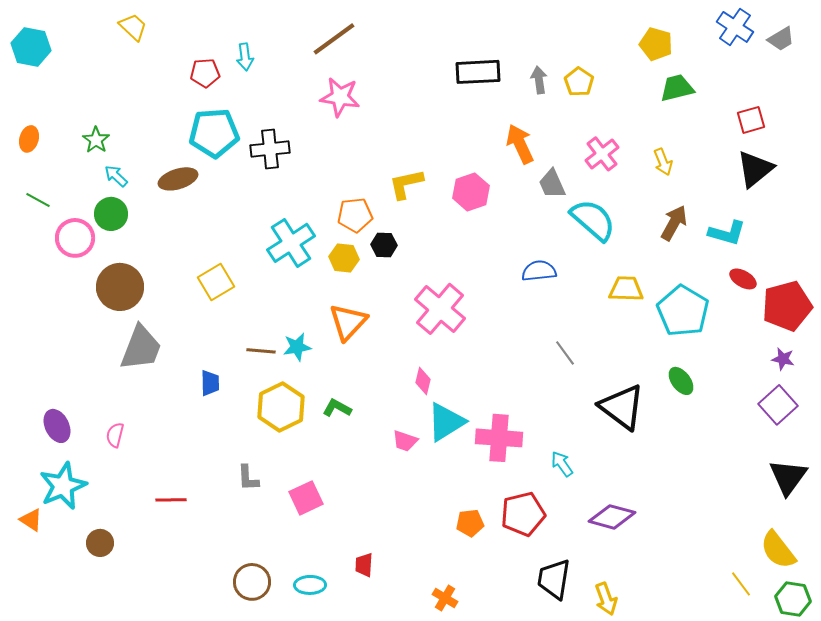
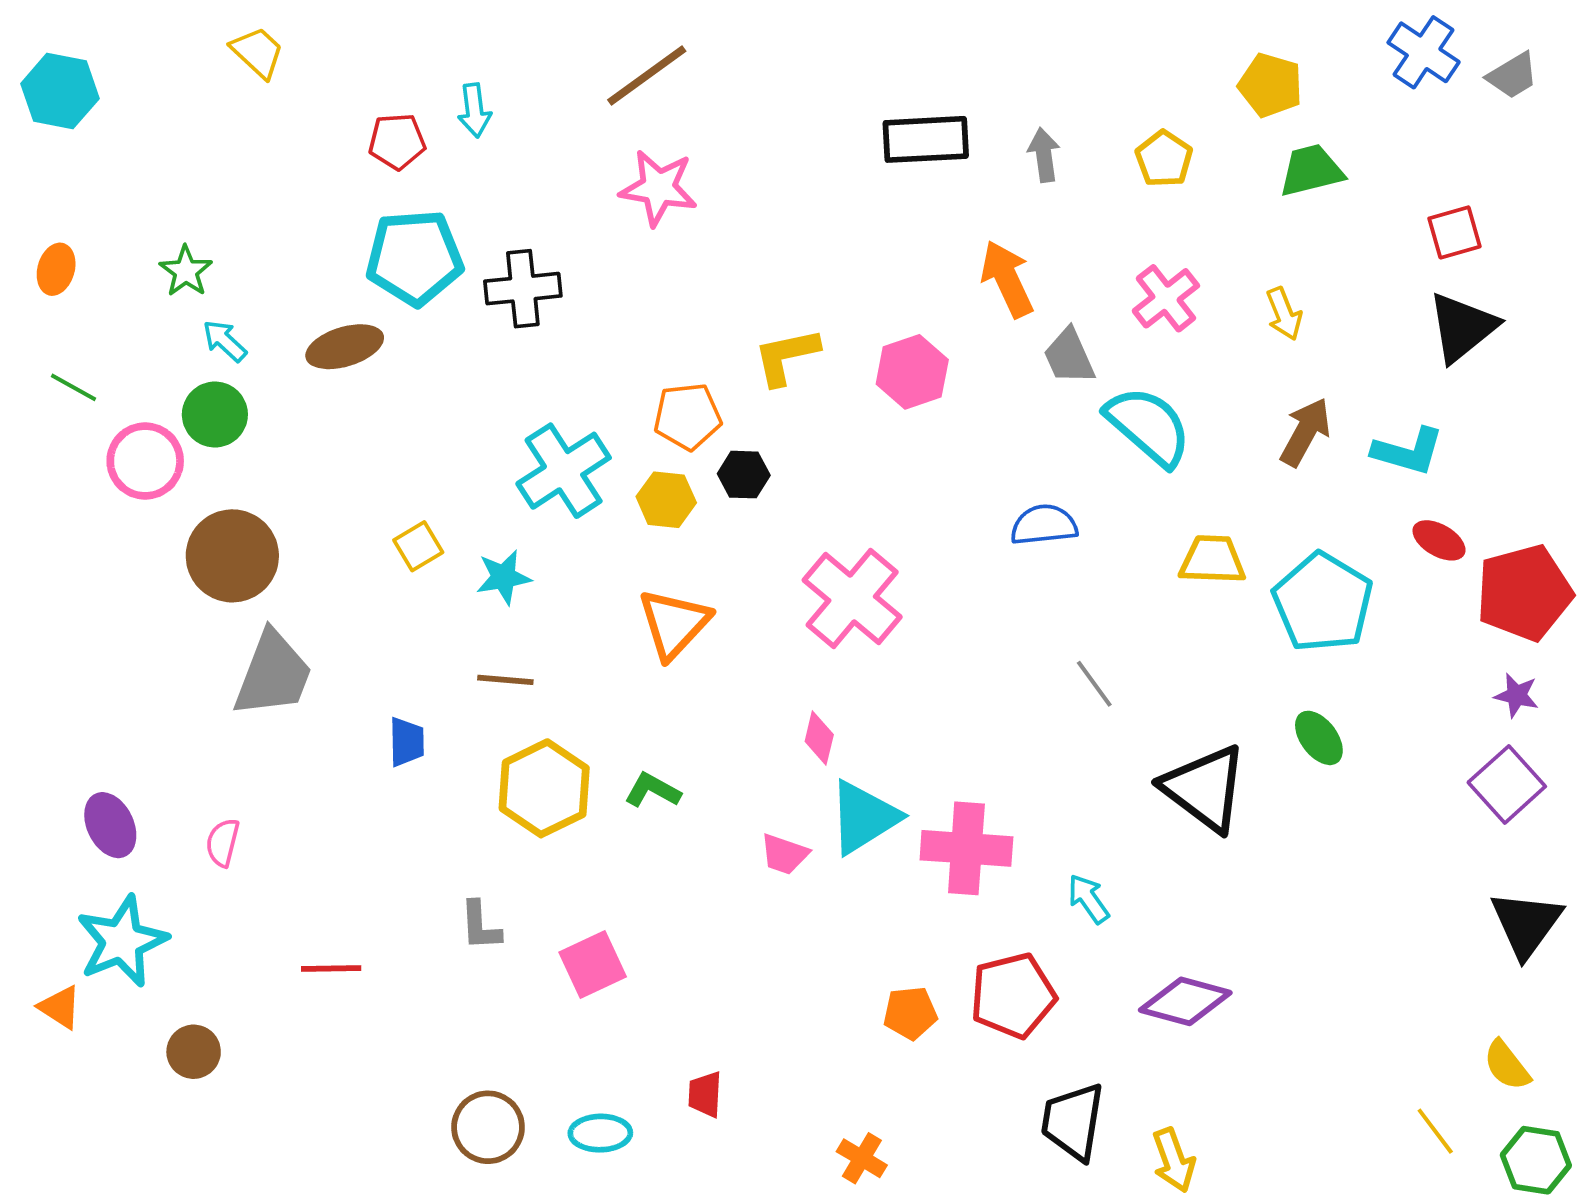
yellow pentagon: (579, 82) -> (1164, 159), moved
yellow square: (216, 282) -> (418, 546), size x0.7
cyan star: (297, 347) -> (503, 577), moved
yellow semicircle: (778, 550) -> (1507, 1065), size x0.7

